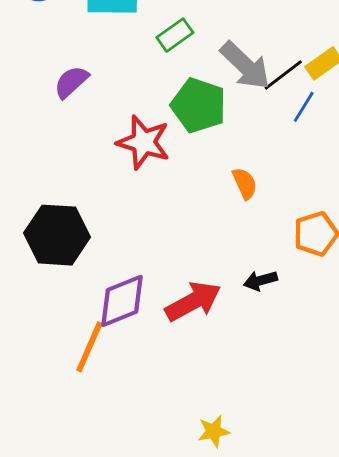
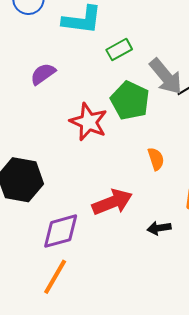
red arrow: (193, 301) -> (112, 202), moved
orange line: (89, 347) -> (55, 277), moved

